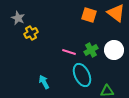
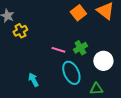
orange square: (89, 15) -> (78, 13), turned 35
white circle: (114, 50) -> (103, 61), moved

